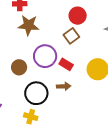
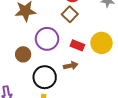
red rectangle: (66, 64) -> (77, 45), moved

